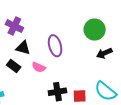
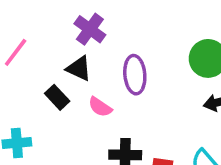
purple cross: (14, 26) -> (90, 29), moved

